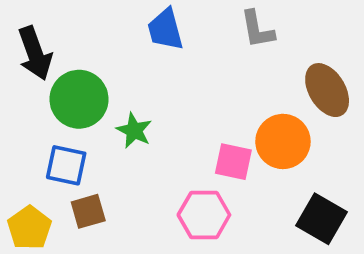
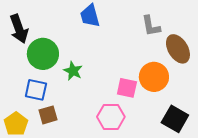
gray L-shape: (257, 29) -> (151, 26), moved

